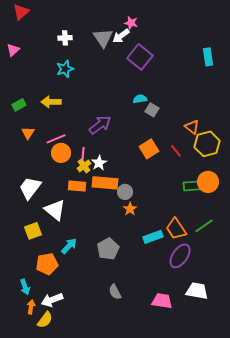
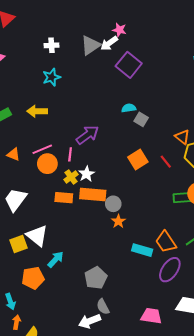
gray triangle: (103, 38) -> (91, 45), turned 30
orange triangle: (28, 133) -> (13, 154), moved, turned -40
pink line: (83, 154) -> (70, 154), moved
white triangle: (55, 210) -> (37, 236), moved
cyan rectangle: (153, 237) -> (142, 250), turned 36
gray pentagon: (108, 249) -> (96, 278), moved
white arrow: (52, 300) -> (90, 321), moved

